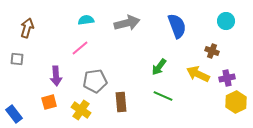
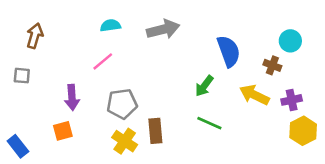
cyan circle: (226, 21) -> (290, 41), moved
blue semicircle: (177, 26) -> (229, 51), moved
yellow cross: (81, 110) -> (125, 141), moved

